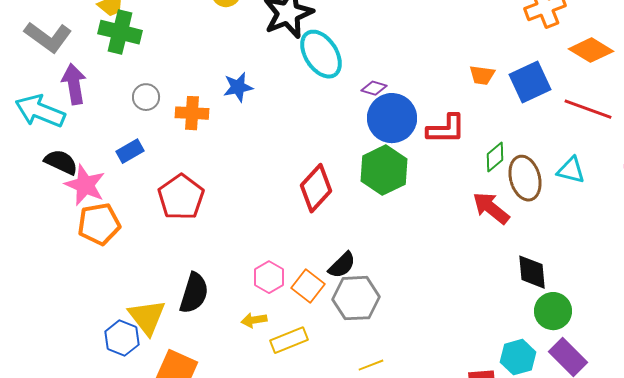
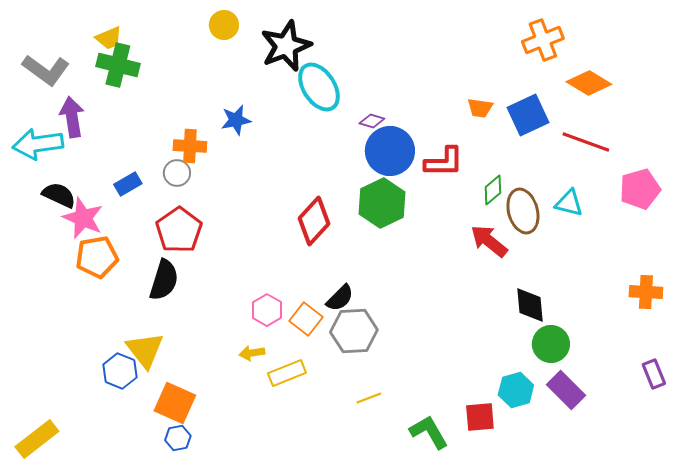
gray circle: (146, 97) -> (177, 173), moved
cyan arrow: (40, 111) -> (38, 144), turned -30
black semicircle: (194, 293) -> (164, 280), moved

